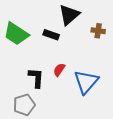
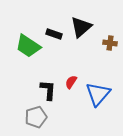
black rectangle: (51, 35) -> (54, 34), moved

